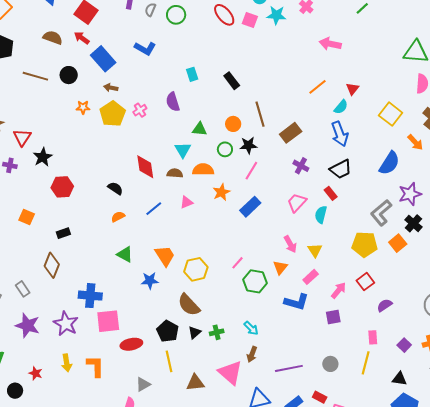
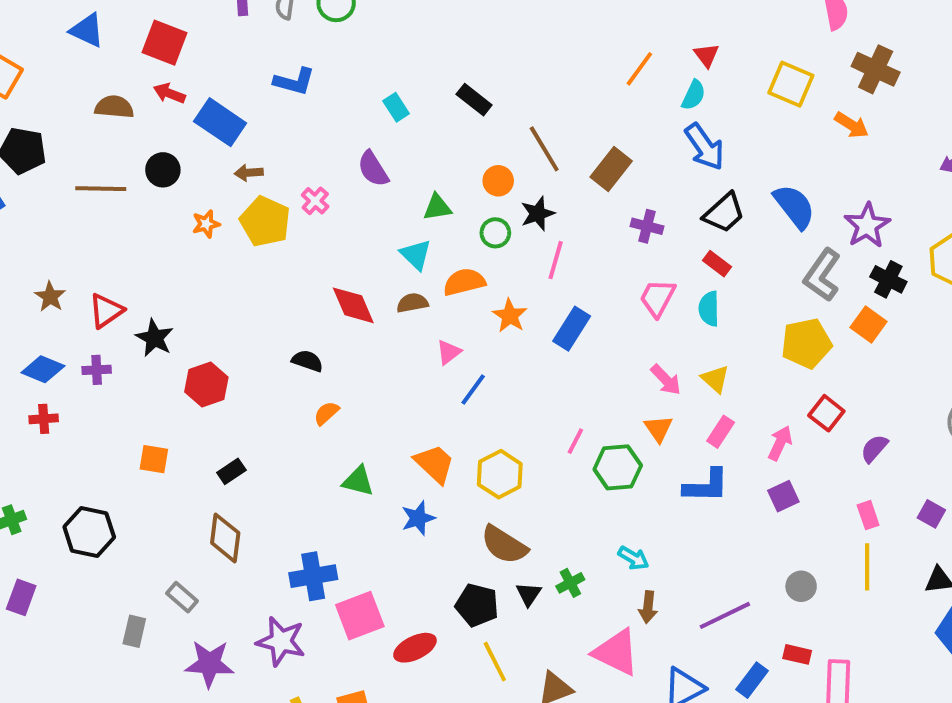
red triangle: (22, 137) -> (106, 311), turned 36
blue semicircle: (389, 163) -> (794, 206), moved, turned -55
blue line: (154, 209) -> (473, 390), moved

